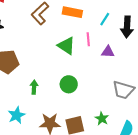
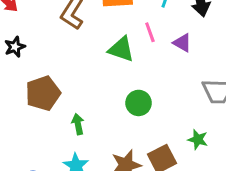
purple triangle: (108, 52) -> (182, 43), turned 40
green arrow: (34, 87) -> (78, 124), moved

